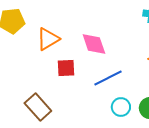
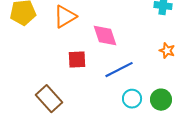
orange triangle: (48, 39) -> (65, 17), moved

